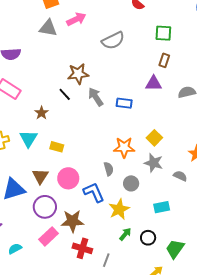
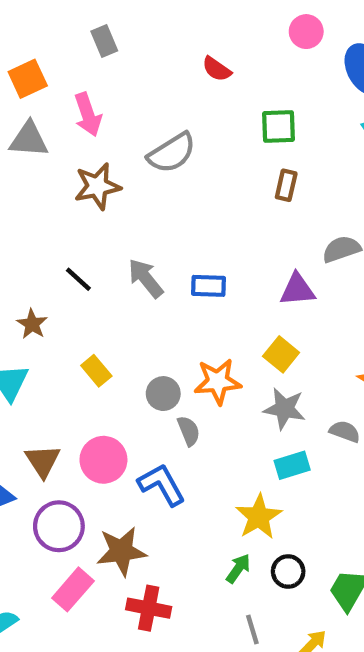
pink arrow: (76, 19) -> (88, 115), turned 102
brown star: (78, 74) -> (97, 186), moved
purple triangle: (154, 83) -> (297, 290), moved
yellow rectangle: (57, 147) -> (96, 371), moved, turned 40
gray circle: (131, 183) -> (163, 394), moved
cyan rectangle: (162, 207) -> (292, 465), moved
yellow star: (119, 209) -> (259, 517), moved
gray line: (106, 260) -> (252, 629), moved, turned -32

